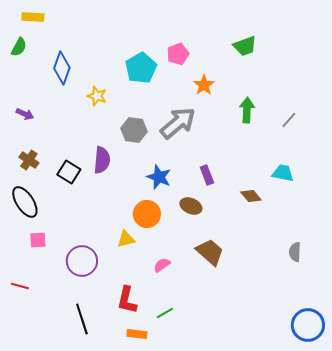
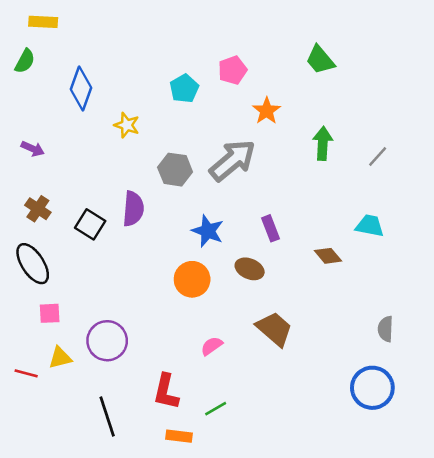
green trapezoid: (245, 46) -> (320, 60), turned 70
cyan pentagon: (141, 68) -> (184, 89), size x0.7
yellow triangle: (126, 239) -> (60, 358), moved
blue circle: (308, 325) -> (372, 388), moved

